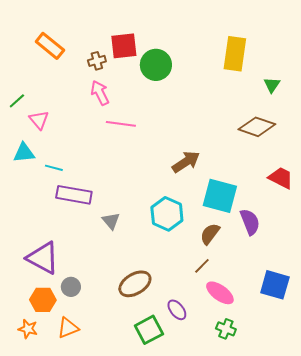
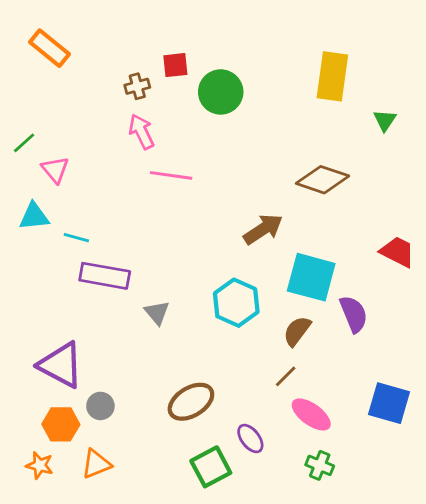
orange rectangle: (50, 46) -> (50, 48), moved
red square: (124, 46) -> (175, 65), size x0.7
brown diamond: (257, 127) -> (323, 180), moved

